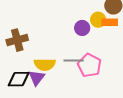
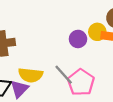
gray line: (74, 60) -> (64, 75), turned 42

